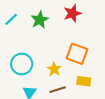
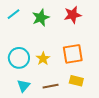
orange square: (77, 54) -> (73, 54), turned -35
yellow star: (54, 69) -> (43, 59), moved

